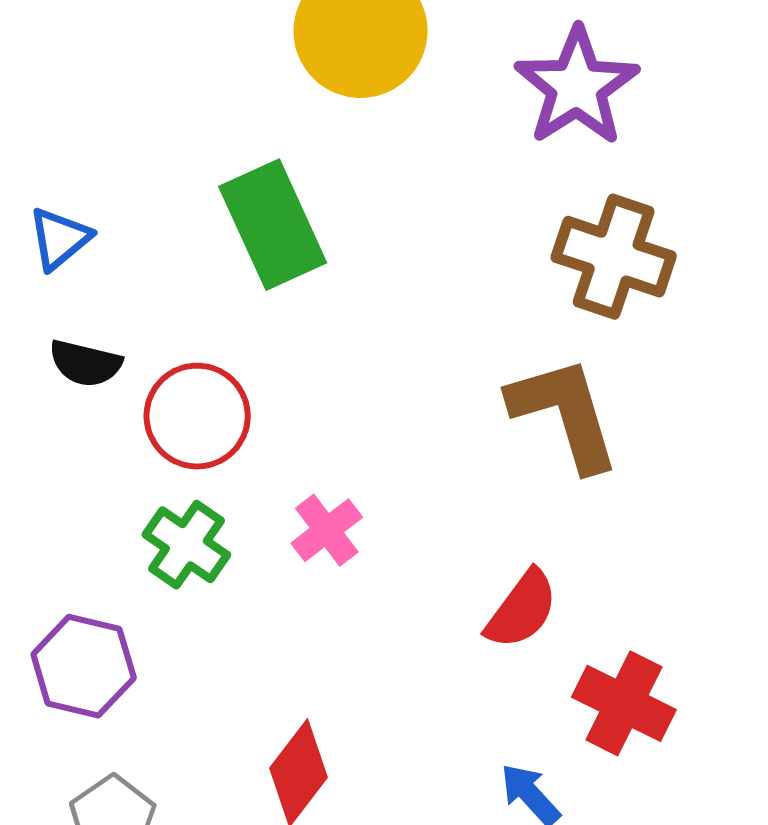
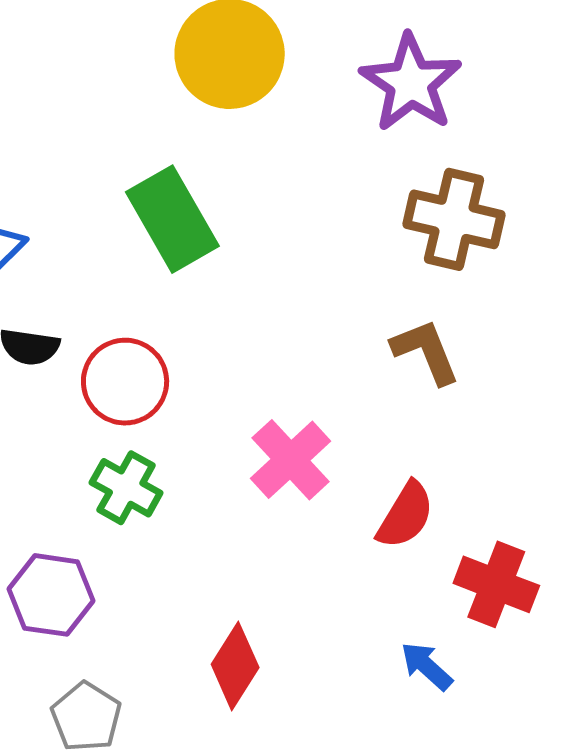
brown L-shape: (565, 414) -> (426, 352), size x0.7
pink cross: (327, 530) -> (291, 460), moved, size x1.4

